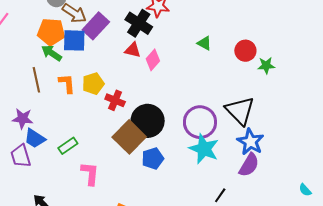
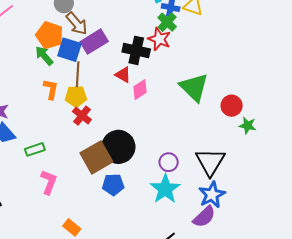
black cross: (139, 23) -> (136, 50), turned -36
green triangle: (204, 43) -> (194, 87), size x2.0
brown line: (36, 80) -> (78, 74), moved
red cross: (115, 100) -> (82, 116), moved
purple circle: (200, 122) -> (169, 162), size x0.6

